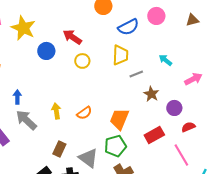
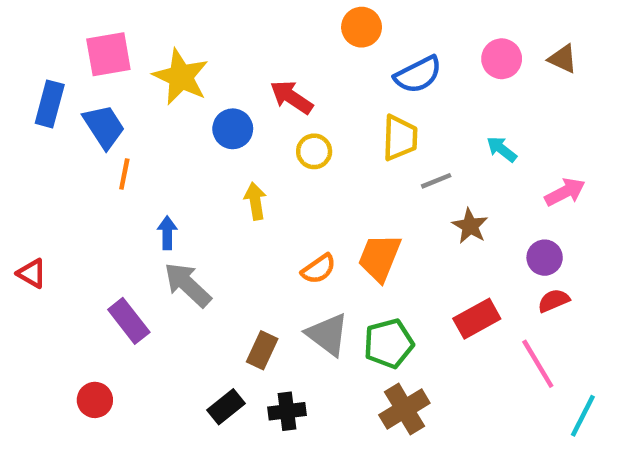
pink circle: (156, 16) -> (502, 59), moved
brown triangle: (192, 20) -> (563, 59), turned 40
purple circle: (174, 108) -> (545, 258), moved
yellow arrow: (56, 111) -> (255, 201), moved
orange trapezoid: (119, 119) -> (380, 258), moved
gray triangle: (88, 158) -> (328, 334), moved

